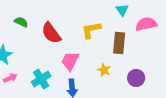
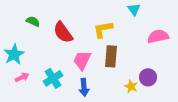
pink semicircle: (146, 24) -> (158, 36), moved
brown rectangle: (119, 43) -> (111, 56), moved
yellow star: (104, 70) -> (131, 86), moved

